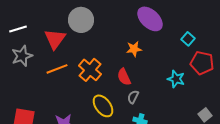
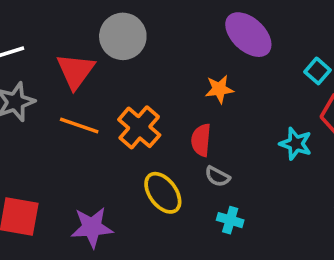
orange line: (57, 69) -> (79, 126), turned 40
red semicircle: (124, 77) -> (201, 140), turned 30
gray semicircle: (133, 97) -> (217, 176), turned -88

